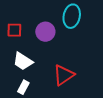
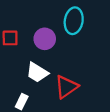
white trapezoid: (23, 61) -> (37, 72), moved

